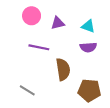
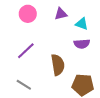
purple triangle: (58, 23) -> (61, 14), moved
purple line: (39, 47) -> (26, 51), moved, turned -54

